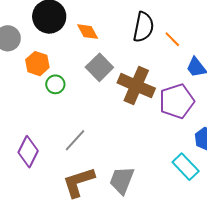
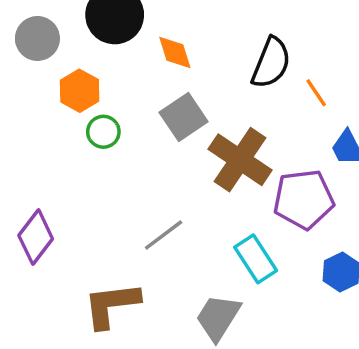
gray line: (75, 140) -> (164, 235), moved
cyan rectangle: (186, 167) -> (256, 259), moved
gray trapezoid: (122, 180) -> (218, 317), moved

